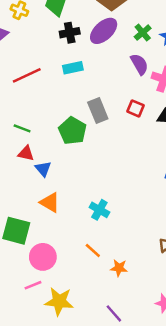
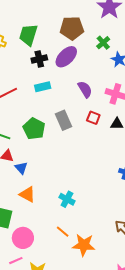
green cross: (143, 33) -> (103, 43), moved
purple semicircle: (139, 64) -> (85, 89), moved
green pentagon: (72, 131) -> (34, 129), moved
orange star: (119, 268) -> (84, 245), size x1.6

